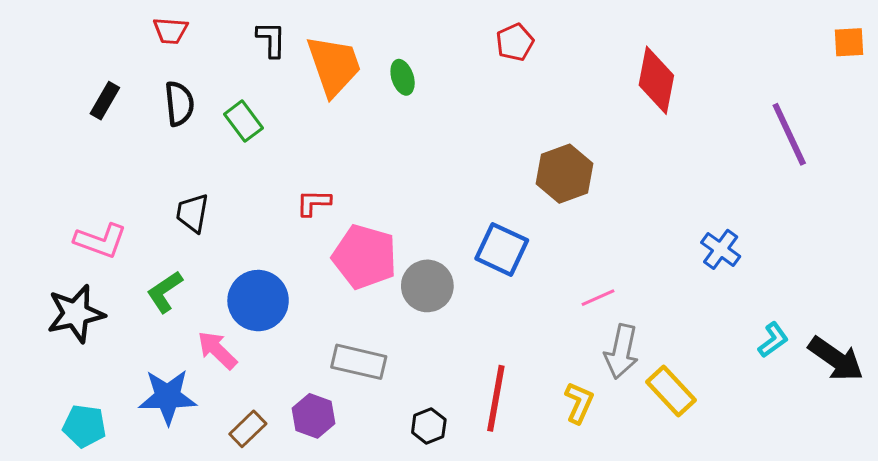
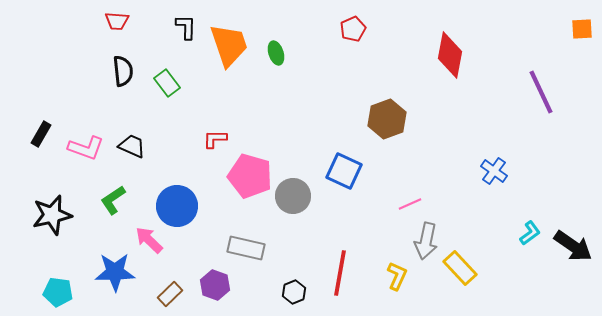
black rectangle: (105, 101) -> (41, 134), moved
black trapezoid: (192, 213) -> (132, 146), turned 104
pink L-shape: (100, 241) -> (86, 148), moved

